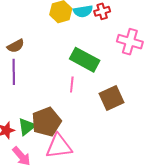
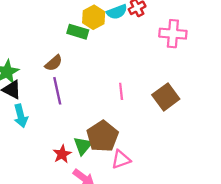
green rectangle: (85, 60) -> (78, 32), moved, size x0.7
pink triangle: (59, 146) -> (121, 159), size x0.7

